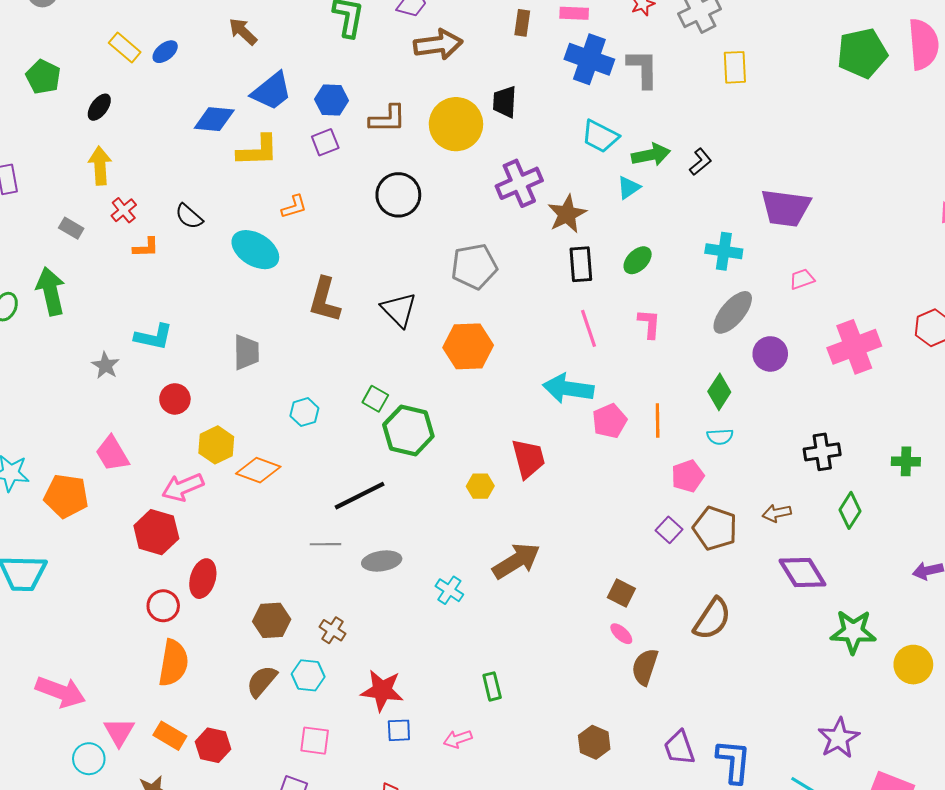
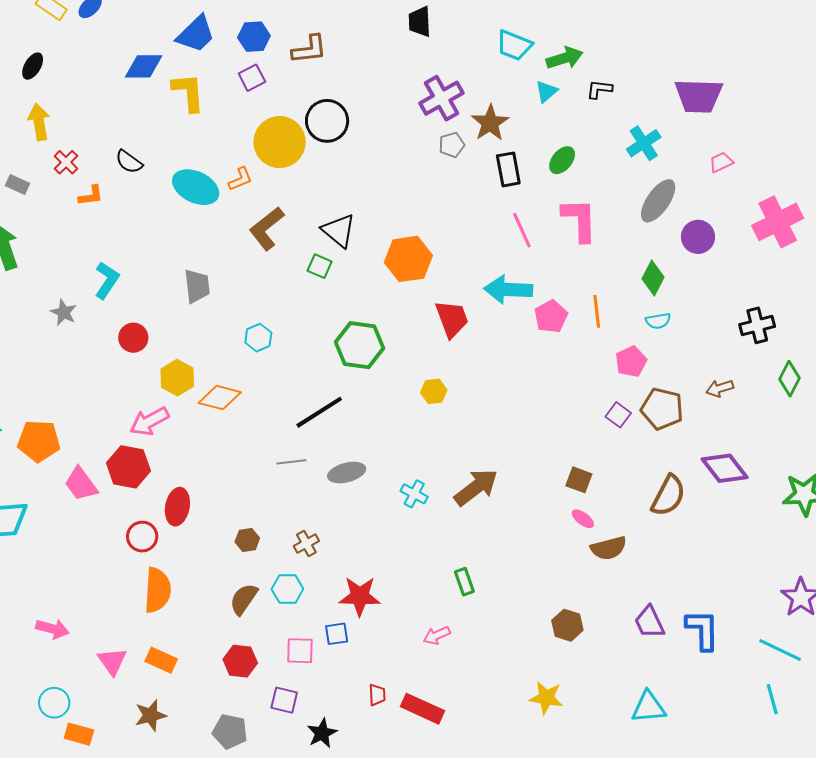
yellow circle: (456, 124) -> (280, 142), moved
yellow L-shape: (258, 151) -> (188, 92), turned -87
black L-shape: (700, 162) -> (599, 89), moved, turned -128
orange L-shape: (294, 207) -> (240, 179), moved
cyan cross: (724, 251) -> (644, 143), turned -36
gray pentagon: (474, 266) -> (452, 145), moved, size x0.6
brown L-shape: (325, 300) -> (267, 228), turned 42
pink L-shape: (649, 324) -> (580, 220), size x1.6
cyan L-shape: (154, 337) -> (107, 280), turned -63
green square: (375, 399) -> (320, 266), moved
pink trapezoid: (112, 454) -> (81, 484), moved
red trapezoid: (528, 459) -> (452, 319), moved
brown arrow: (516, 561) -> (476, 487), moved
purple diamond: (802, 572) -> (725, 468), moved
brown hexagon: (272, 620) -> (247, 540), size x0.7
brown cross: (332, 630) -> (306, 544), turned 35
brown semicircle: (645, 667) -> (609, 548), turned -117
pink arrow: (61, 692) -> (52, 629), size x0.7
blue square: (399, 730) -> (337, 634), moved
red hexagon: (213, 745) -> (240, 661), moved
cyan circle: (89, 759) -> (54, 703), moved

